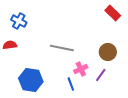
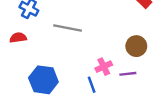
gray line: (62, 48) -> (68, 28), moved
purple line: (101, 75) -> (128, 74), turned 48

